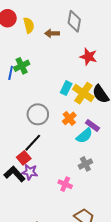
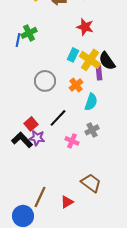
red star: (88, 57) -> (85, 27), moved
purple rectangle: (92, 125) -> (99, 73), moved, turned 48
cyan semicircle: (84, 136) -> (91, 102), turned -30
black line: (33, 143) -> (58, 118), moved
pink cross: (65, 184) -> (72, 141), moved

